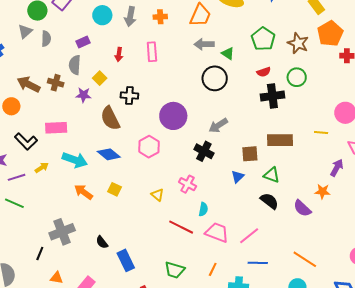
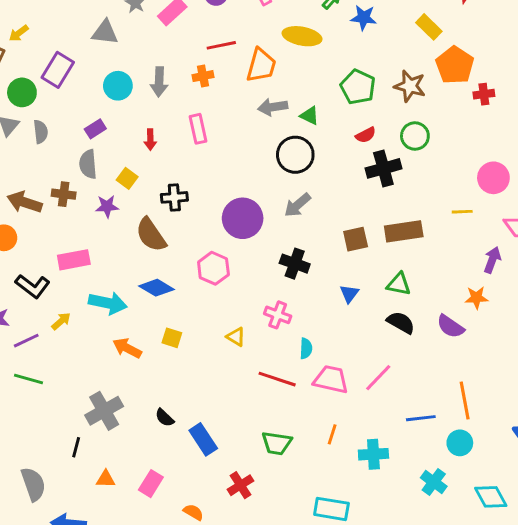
gray arrow: (218, 125) -> (297, 205), moved
brown square: (250, 154) -> (356, 239), moved
orange line: (305, 259) -> (465, 401), turned 55
blue line: (258, 263) -> (421, 418), moved

